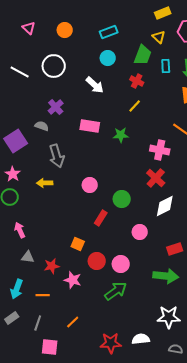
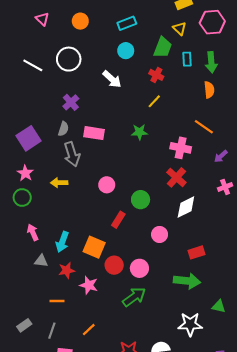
gray semicircle: (42, 126) -> (63, 129), moved, turned 88
pink rectangle: (90, 126) -> (94, 133), moved
orange square: (78, 244) -> (94, 247), size x1.5
cyan arrow: (17, 289) -> (62, 242), moved

